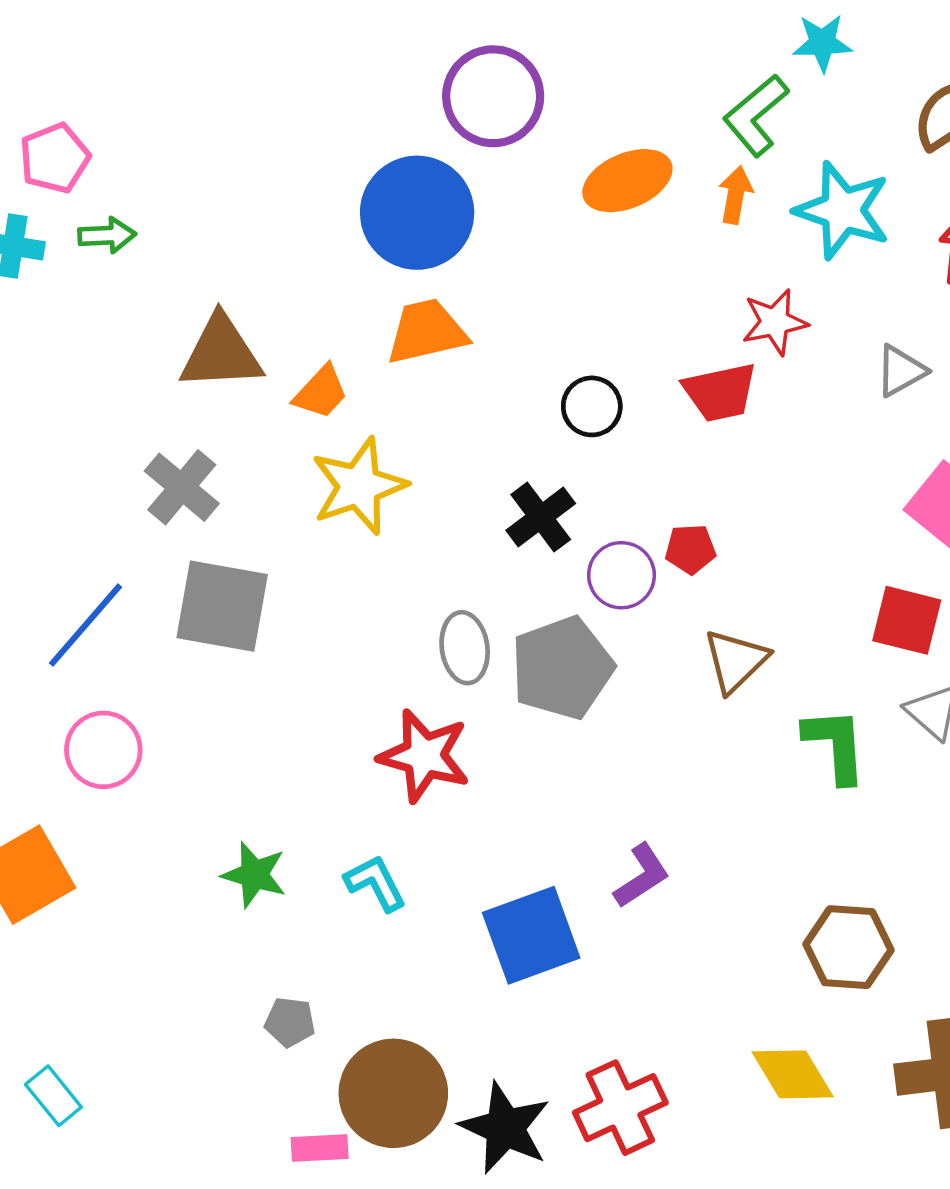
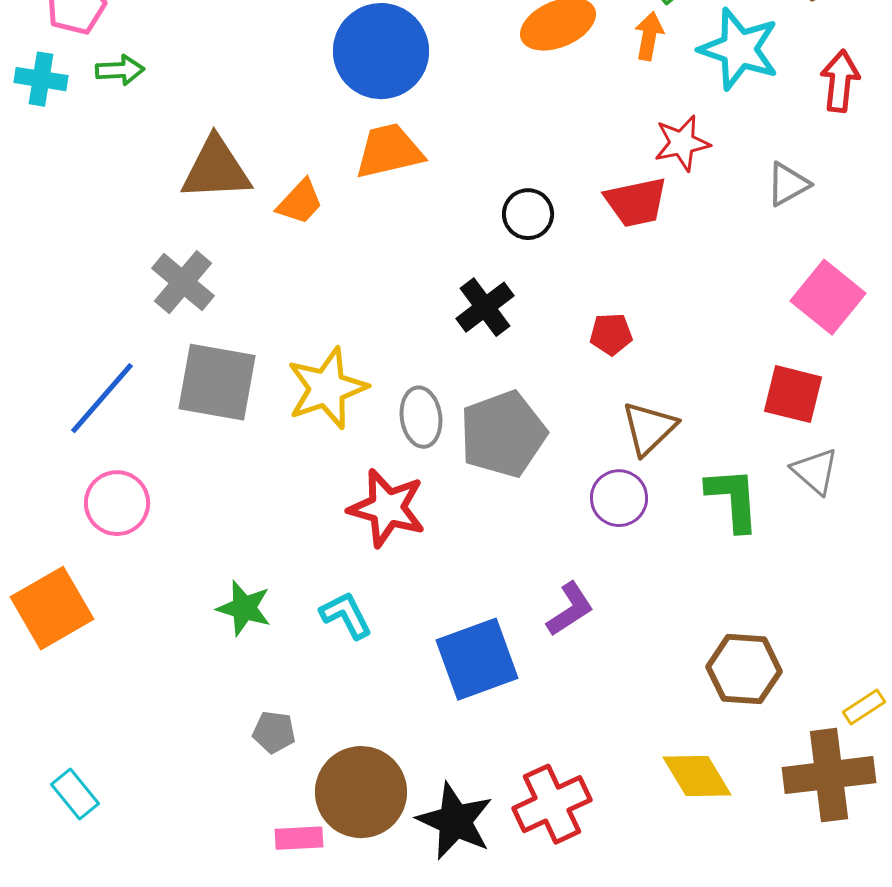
yellow star: (359, 486) -> (327, 388), moved
purple circle: (621, 575) -> (619, 498), moved

